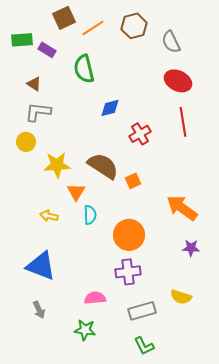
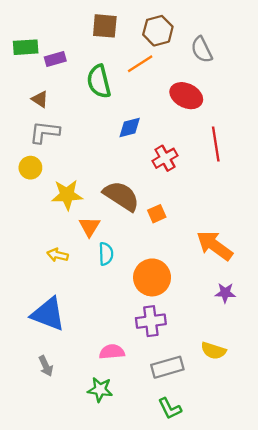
brown square: (64, 18) -> (105, 26), moved, turned 30
orange line: (93, 28) -> (140, 64), moved
purple rectangle: (47, 50) -> (55, 59), turned -48
red ellipse: (178, 81) -> (186, 96), moved

